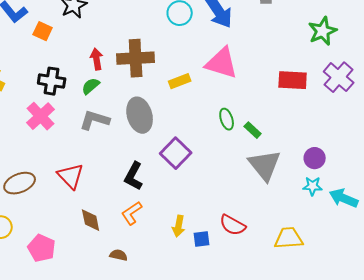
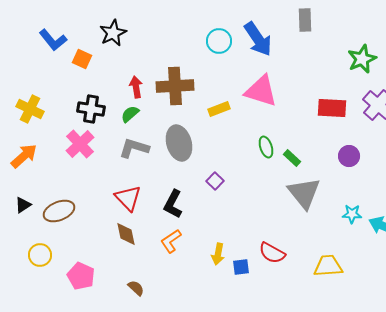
purple square: (176, 153) -> (215, 181), size x0.6
purple circle: (315, 158) -> (349, 156), moved
red triangle: (71, 176) -> (128, 198), moved
brown diamond: (91, 220) -> (126, 234), moved
brown semicircle: (119, 255) -> (136, 288), moved, turned 30

